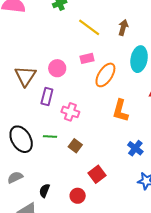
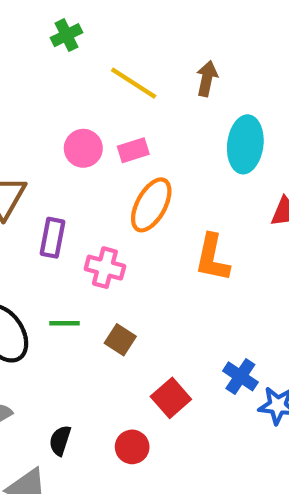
pink circle: (57, 68) -> (83, 148), moved
orange ellipse: (105, 75) -> (151, 205), moved
blue cross: (135, 148) -> (240, 376), moved

